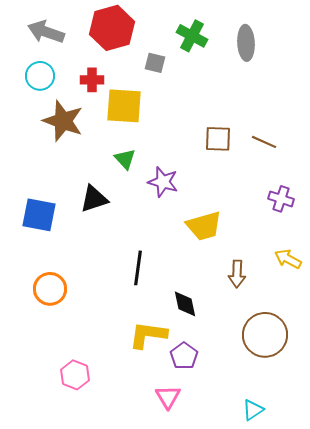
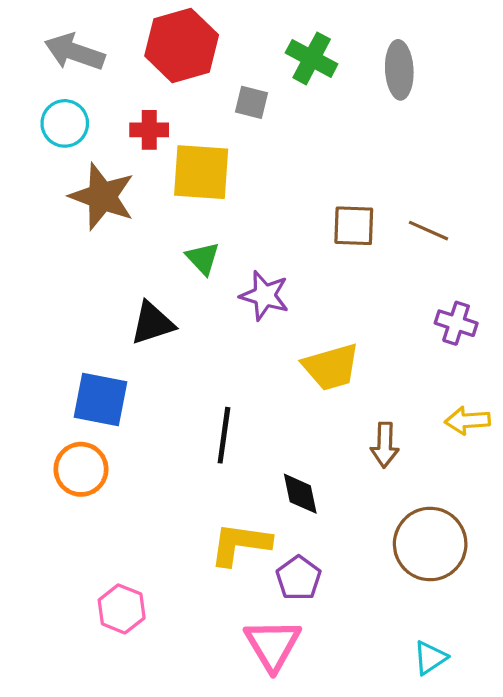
blue square: (39, 215) -> (100, 399), moved
yellow arrow: (288, 259) -> (467, 421), turned -32
pink triangle: (168, 397) -> (273, 645), size x1.4
cyan triangle: (253, 410) -> (430, 658), moved

